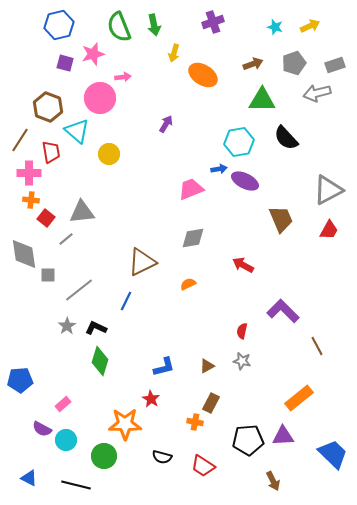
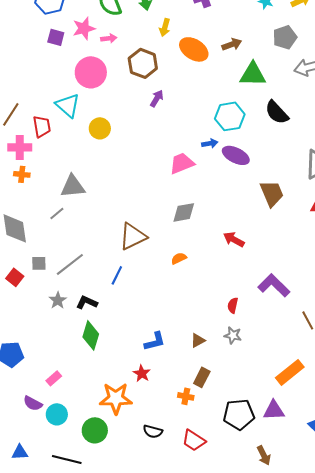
brown arrow: (253, 64) -> (232, 44), moved
pink arrow: (123, 77) -> (109, 38), moved
brown hexagon: (48, 107) -> (143, 63), moved
red square: (46, 218) -> (15, 277), moved
gray square: (48, 275) -> (39, 263), moved
blue triangle: (29, 478) -> (20, 452), turned -30

